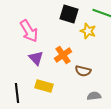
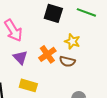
yellow star: (88, 31) -> (72, 41), moved
brown semicircle: (83, 71) -> (67, 61), moved

